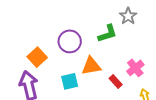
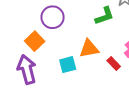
purple circle: (70, 41) -> (53, 17), moved

